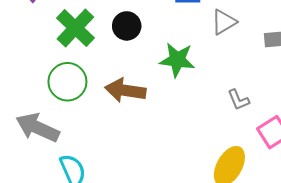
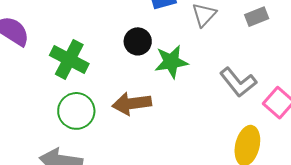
black circle: (127, 26) -> (138, 41), moved
gray L-shape: (238, 100) -> (238, 82), size x1.6

